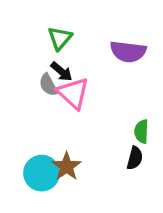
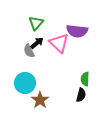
black arrow: (62, 72) -> (37, 43), turned -80
pink triangle: (73, 93) -> (59, 43), moved
cyan circle: (42, 173) -> (25, 83), moved

